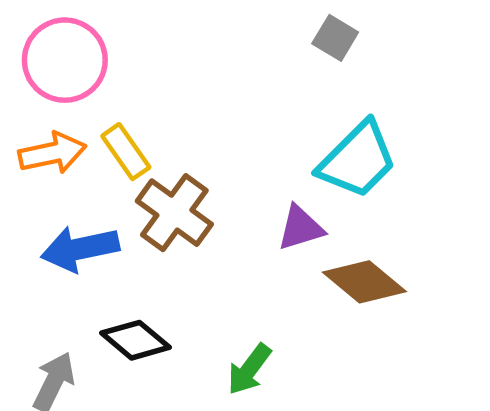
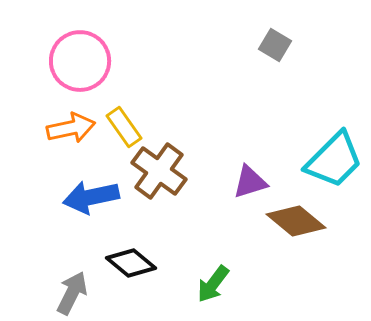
cyan trapezoid: (357, 160) -> (334, 160), moved

